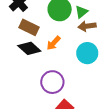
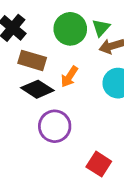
purple circle: (52, 82) -> (55, 126), moved

